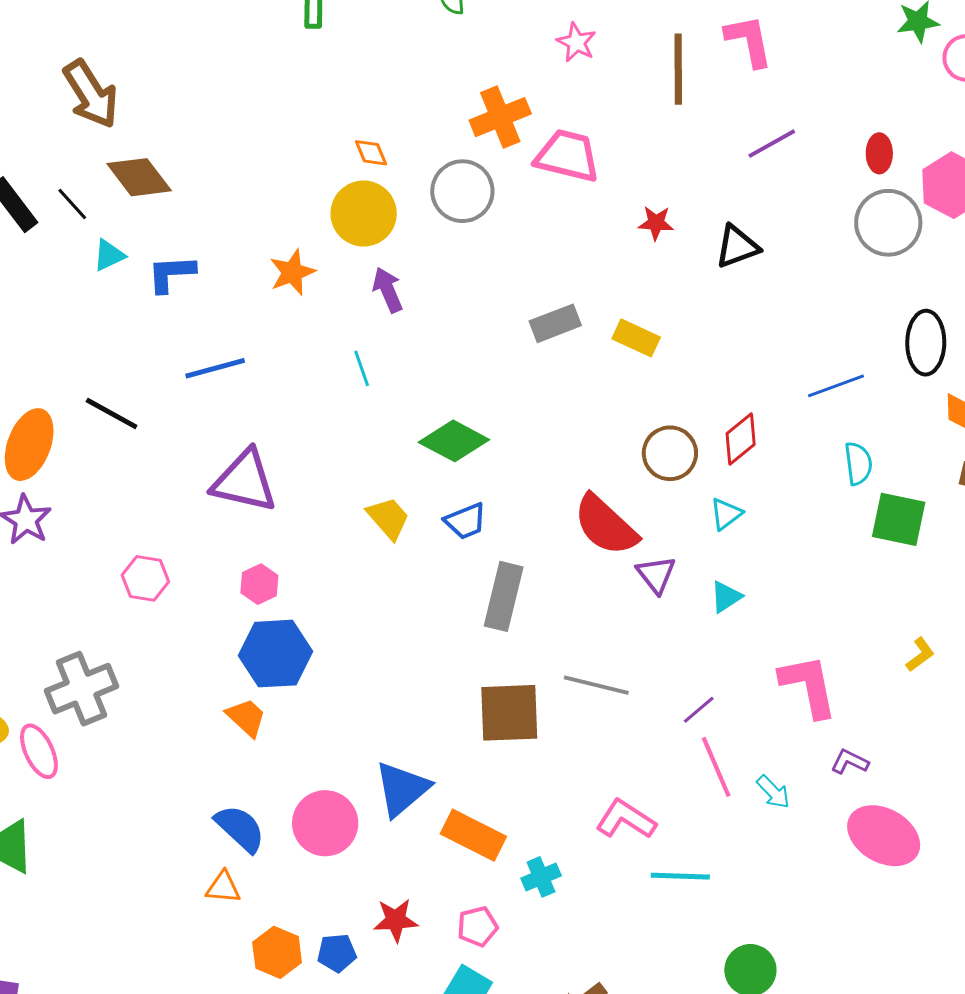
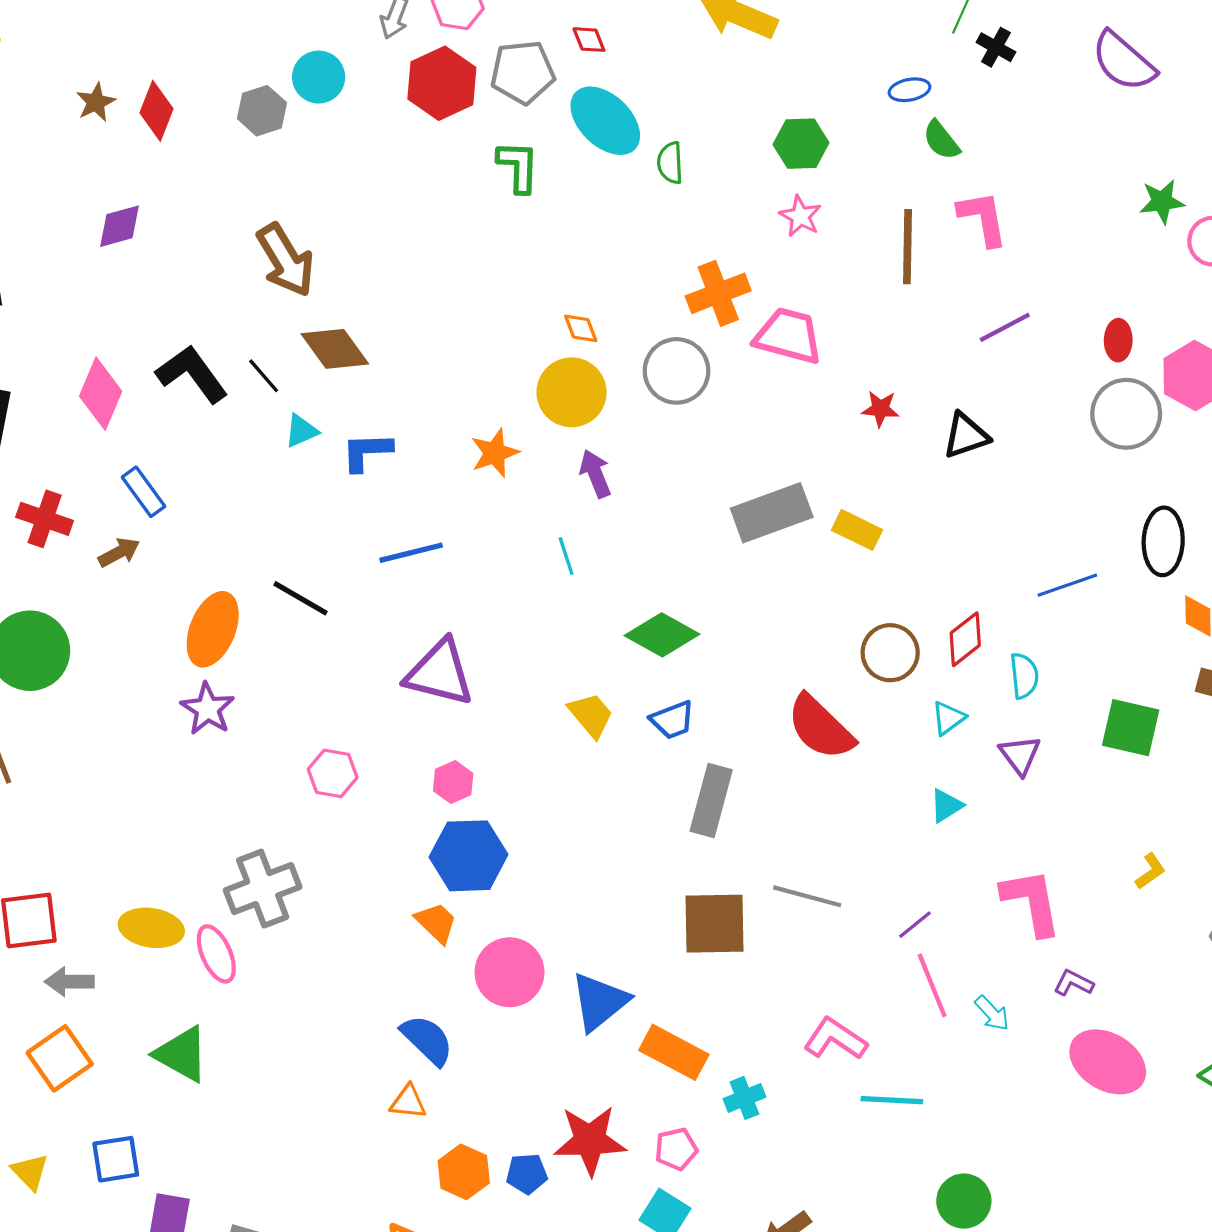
gray rectangle: (555, 323) -> (772, 513), size x1.5
cyan semicircle: (858, 463) -> (1024, 676), moved
purple triangle: (656, 574) -> (1020, 755), moved
pink circle: (325, 823) -> (510, 972), moved
red star: (396, 920) -> (590, 1140), size x1.5

